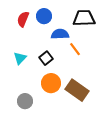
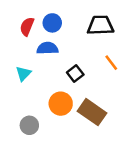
blue semicircle: (60, 34) -> (47, 48), moved
orange line: (75, 49) -> (111, 63), moved
black square: (46, 58) -> (75, 73), moved

